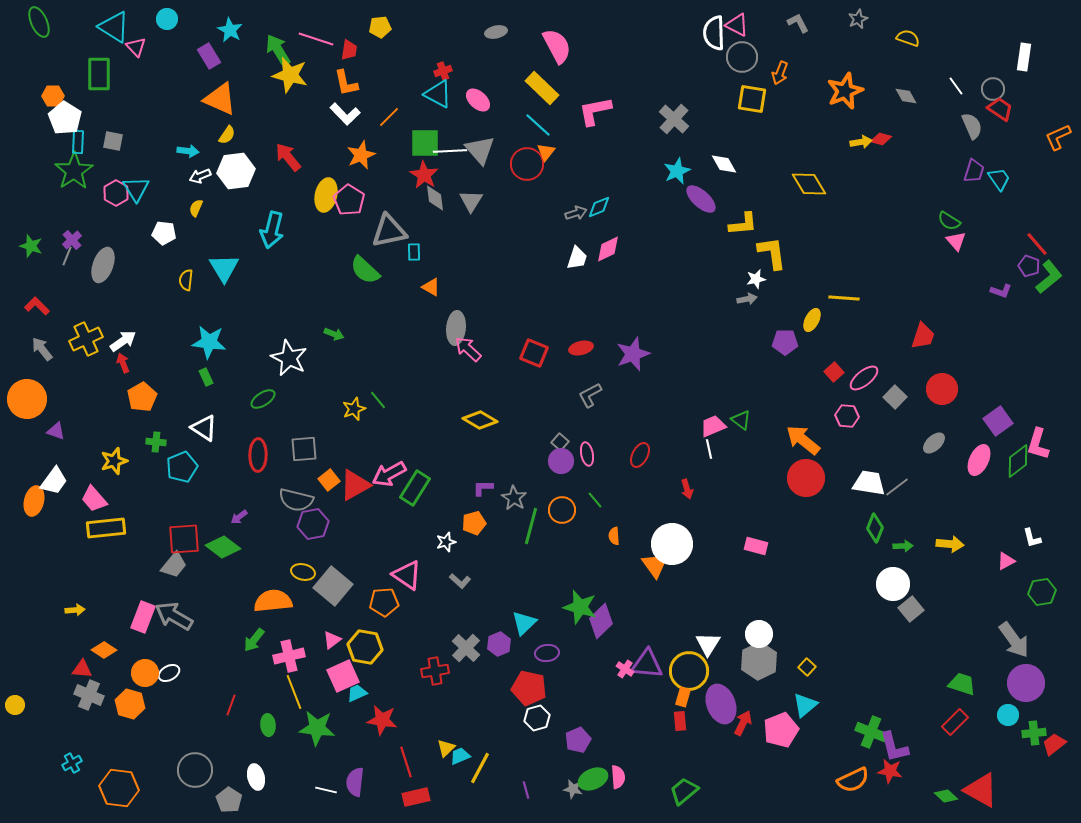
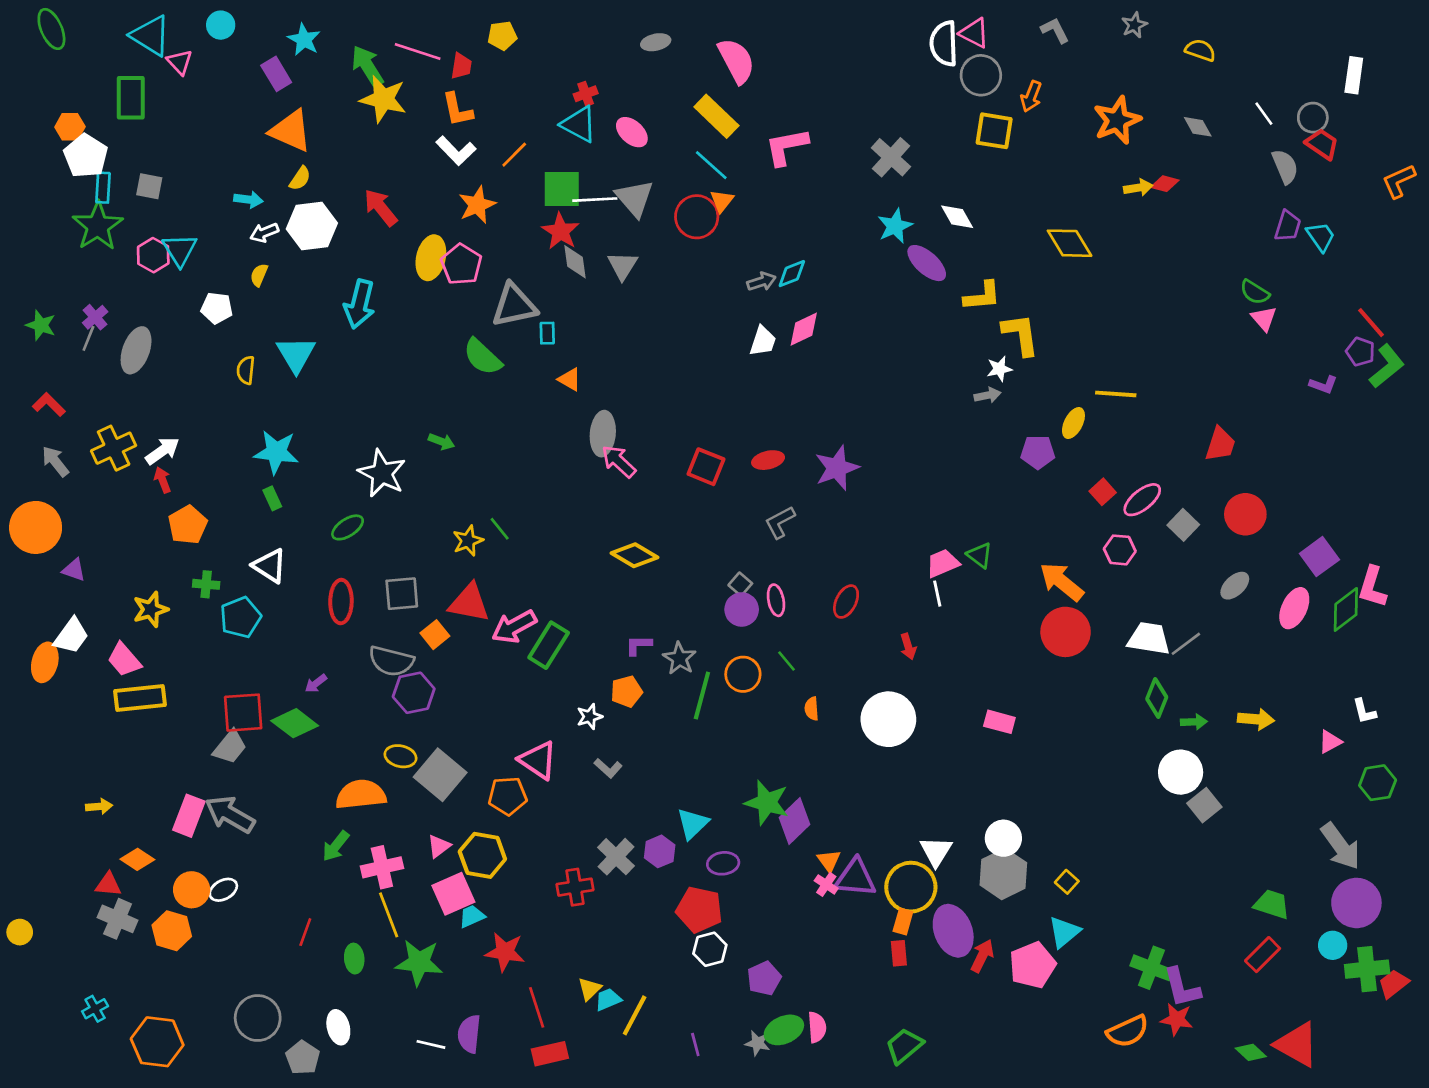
red triangle: (355, 485) -> (469, 603), moved, turned 40
orange triangle: (655, 565) -> (829, 861), moved, size x0.7
green cross: (1034, 733) -> (1367, 969), size x1.4

